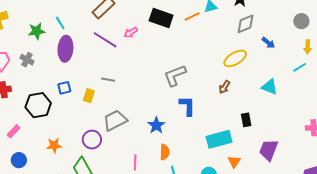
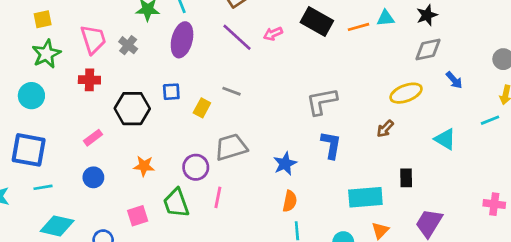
pink line: (135, 162) -> (218, 197), moved

